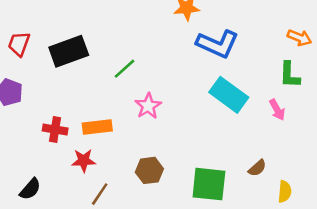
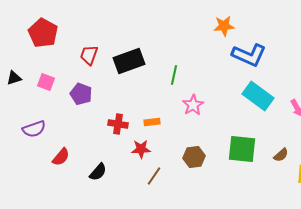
green line: (125, 69) -> (174, 75), turned -36
orange rectangle: (97, 127) -> (152, 122), size x0.7
green square: (209, 184) -> (242, 149), moved

